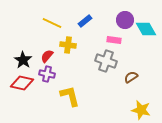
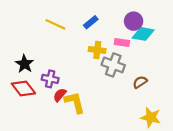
cyan diamond: (146, 29) -> (143, 34), moved, turned -50
yellow cross: (68, 45) -> (97, 50), moved
red semicircle: (47, 56) -> (60, 95), moved
red diamond: (22, 83) -> (23, 88), turned 40

